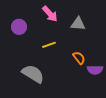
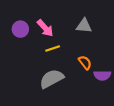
pink arrow: (50, 14) -> (45, 28), moved
gray semicircle: (33, 74) -> (52, 79), moved, turned -60

